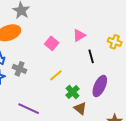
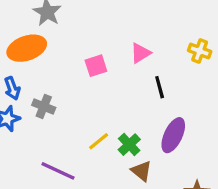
yellow cross: (115, 42) -> (200, 51), moved
pink square: (52, 43) -> (96, 66), turned 32
yellow line: (56, 75) -> (99, 141), moved

